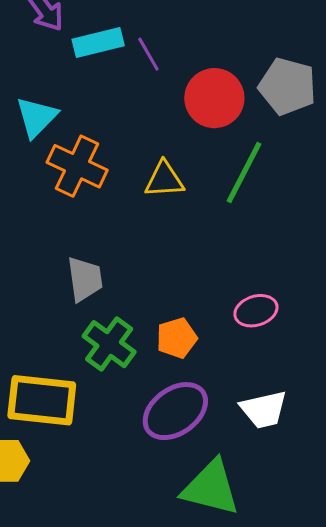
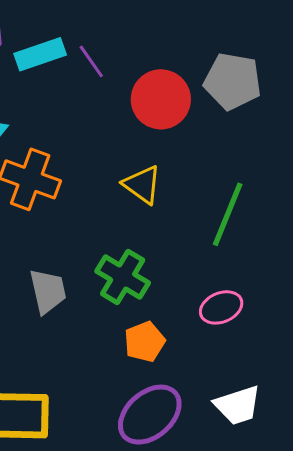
green line: (244, 172) -> (228, 214), moved
yellow triangle: (164, 180) -> (142, 185), moved, turned 45
green cross: (109, 344) -> (123, 277), moved

